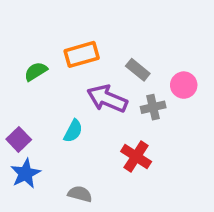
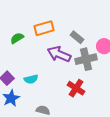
gray cross: (153, 107) -> (86, 59), size x1.5
cyan semicircle: (73, 131) -> (31, 79), moved, turned 48

